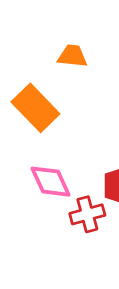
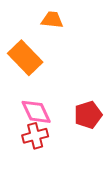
red cross: (87, 214) -> (35, 136), moved

